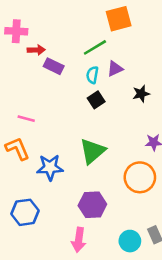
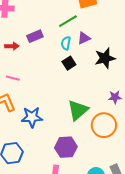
red arrow: (36, 50) -> (12, 46), moved
purple rectangle: (54, 66) -> (35, 36), turned -49
black star: (141, 94) -> (105, 58), size x1.5
green triangle: (92, 151) -> (78, 110), moved

